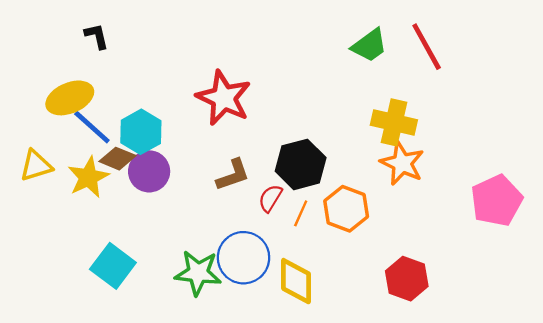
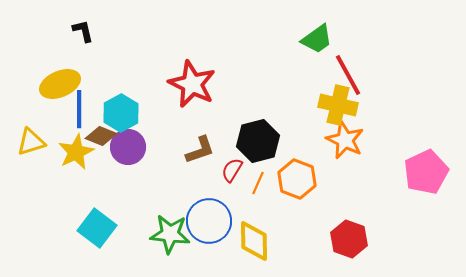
red line: (427, 47) -> (348, 75), moved
blue line: (92, 127) -> (79, 109), turned 48

